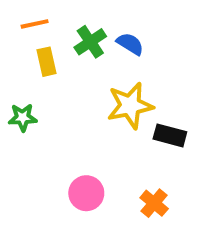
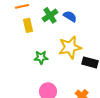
green star: (23, 118) -> (41, 57), moved

